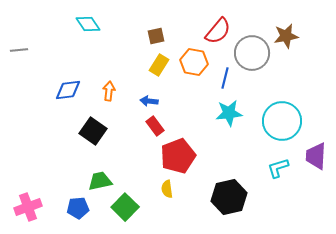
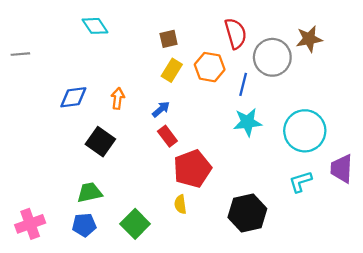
red semicircle: (218, 31) -> (236, 34), turned -56
blue arrow: (149, 101) -> (161, 109), turned 132
green trapezoid: (100, 181) -> (90, 192), moved

